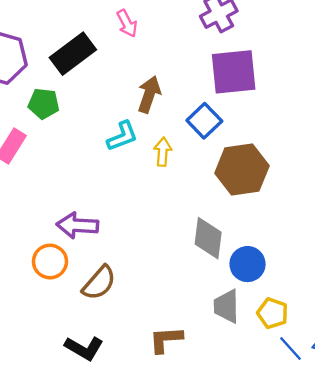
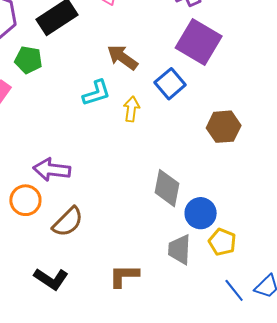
purple square: (234, 72) -> (199, 42), turned 33
brown arrow: (149, 94) -> (122, 57), turned -76
brown hexagon: (242, 170) -> (224, 127), moved, size x0.7
yellow pentagon: (273, 313) -> (222, 242), moved

